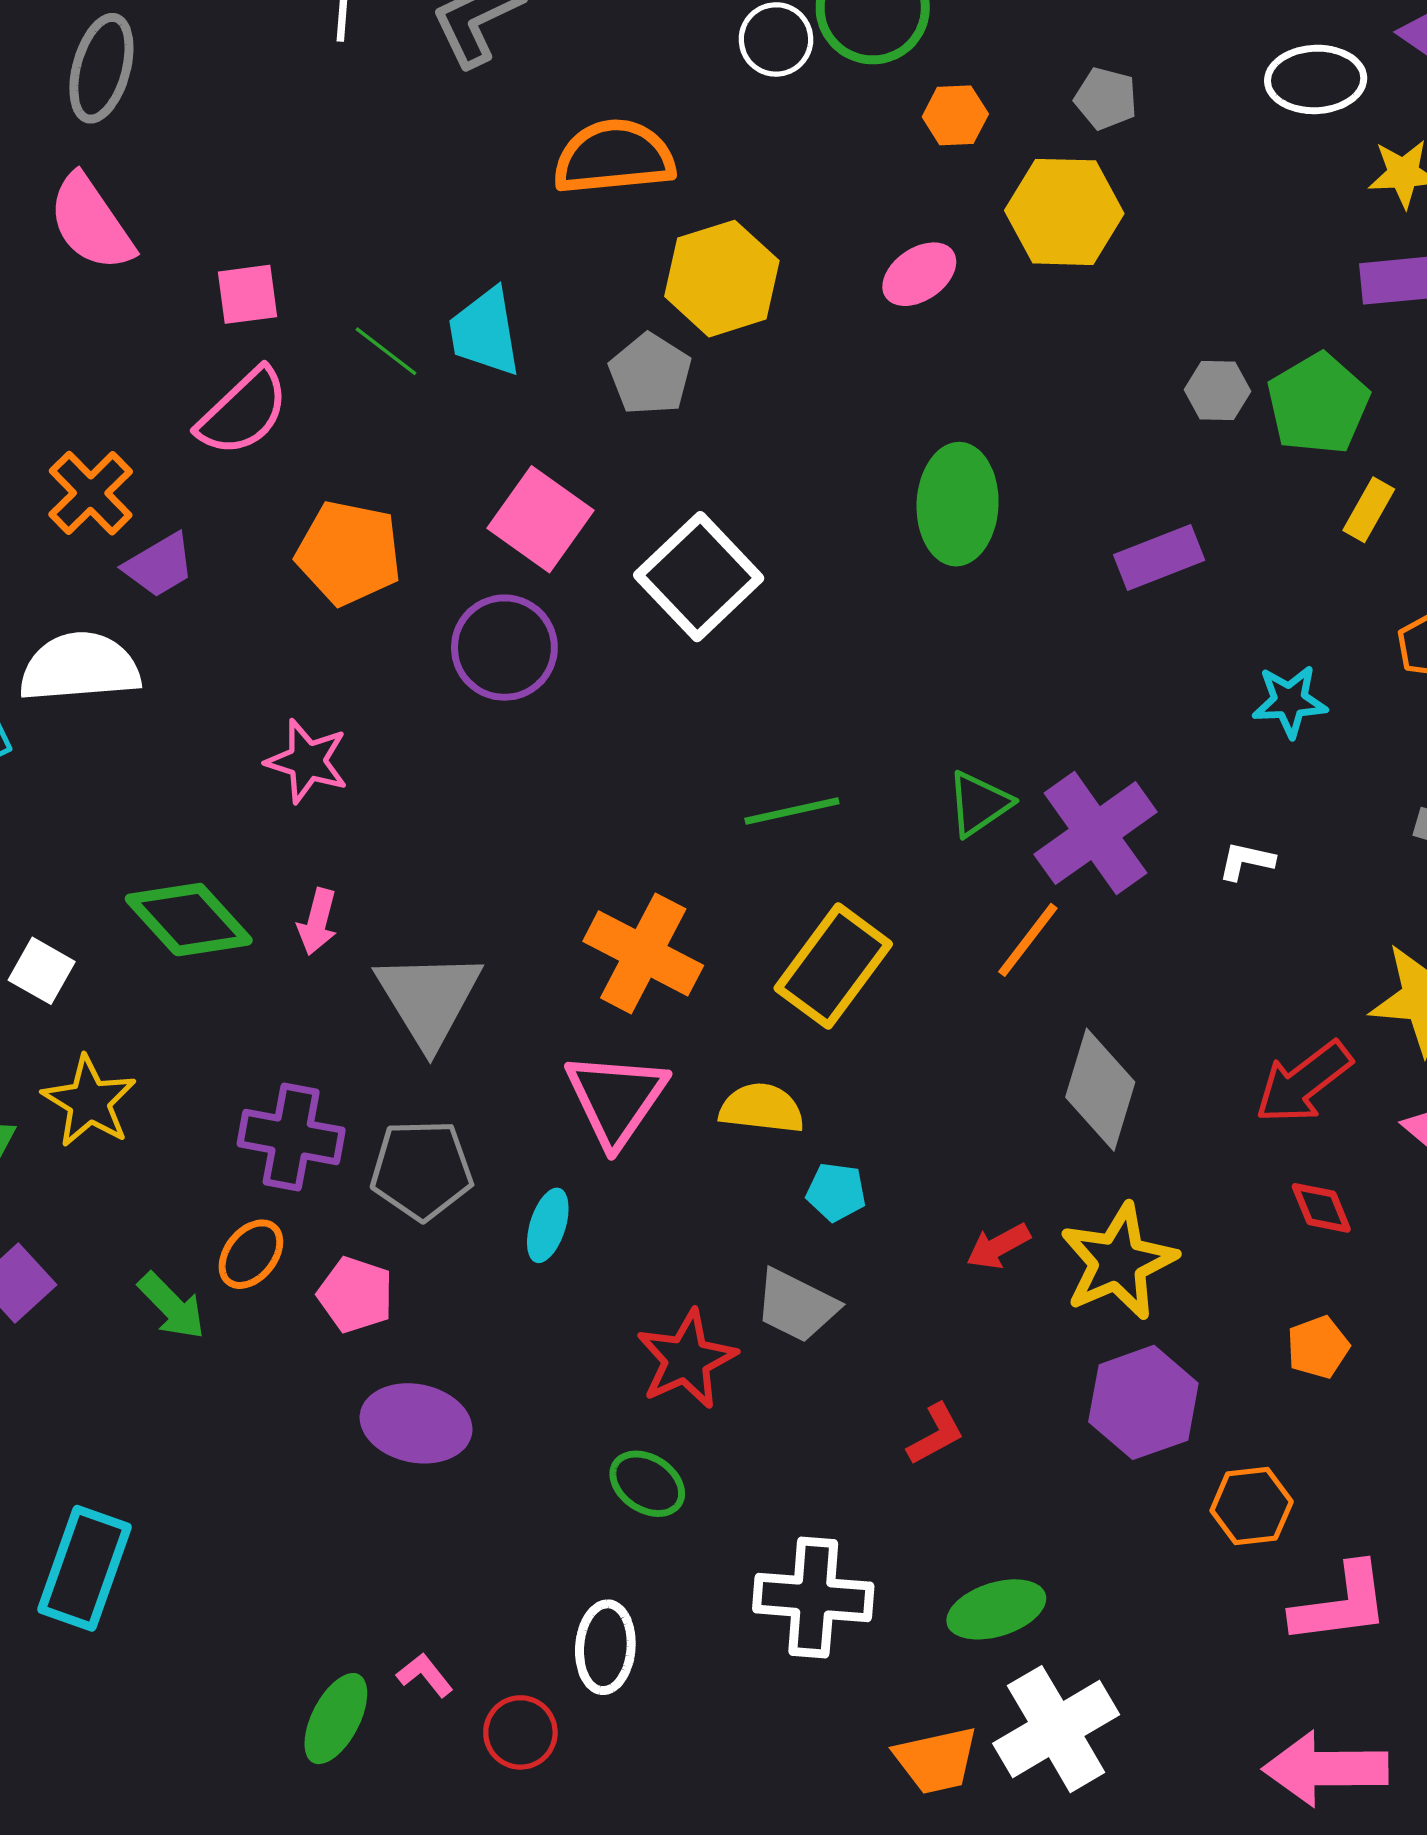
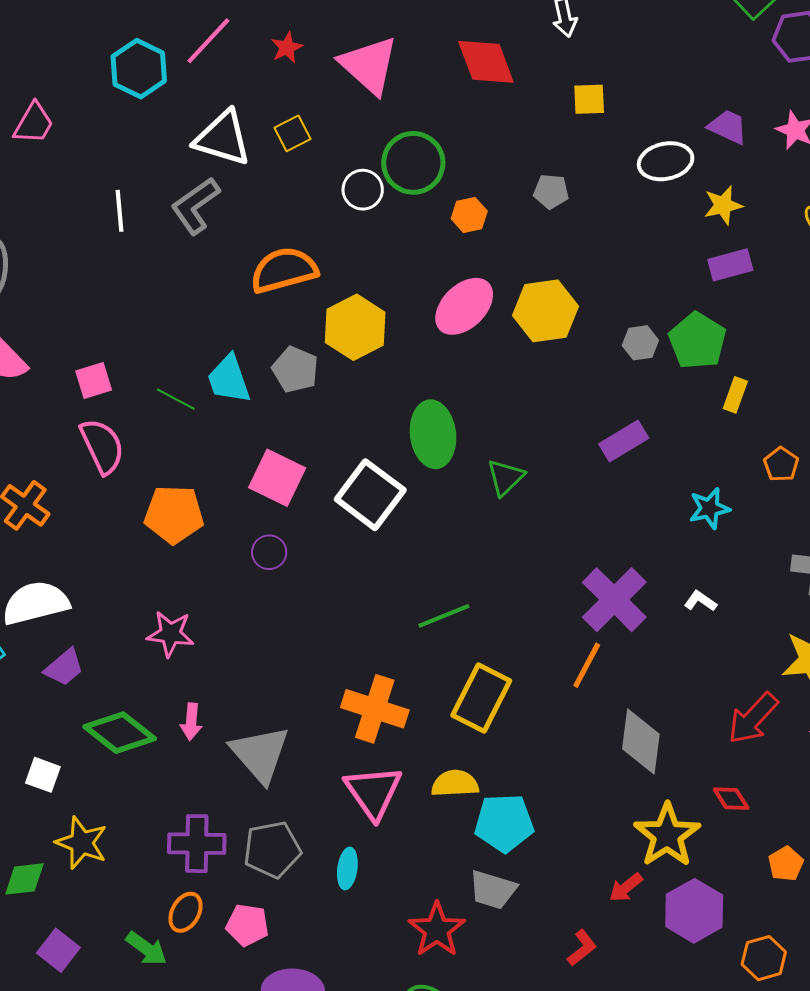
yellow hexagon: (1064, 212) -> (546, 311), moved
pink ellipse: (919, 274) -> (464, 306), size x1.5
gray pentagon: (650, 374) -> (295, 370), moved
pink semicircle: (243, 412) -> (102, 446), turned -62
green ellipse: (958, 504) -> (433, 434), moved
purple trapezoid: (159, 565) -> (64, 668), moved
purple circle: (504, 648) -> (269, 552), size x0.6
green triangle: (979, 804) -> (505, 477), moved
white L-shape: (1246, 861) -> (700, 601), turned 32
cyan pentagon: (836, 1192) -> (504, 823), size x1.8
red diamond: (1321, 1208) -> (731, 799), moved
red arrow: (998, 1246) -> (626, 887), moved

